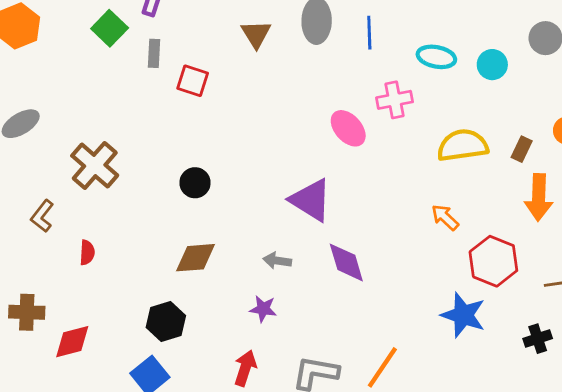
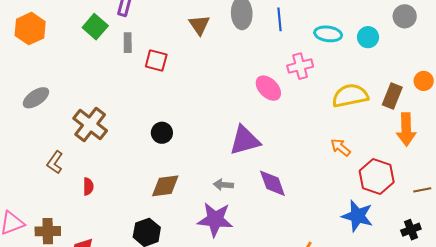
brown rectangle: (522, 149) -> (392, 96), size x1.4
purple triangle: (311, 200) -> (245, 140), turned -44
purple star: (263, 309) -> (215, 219), size x1.8

